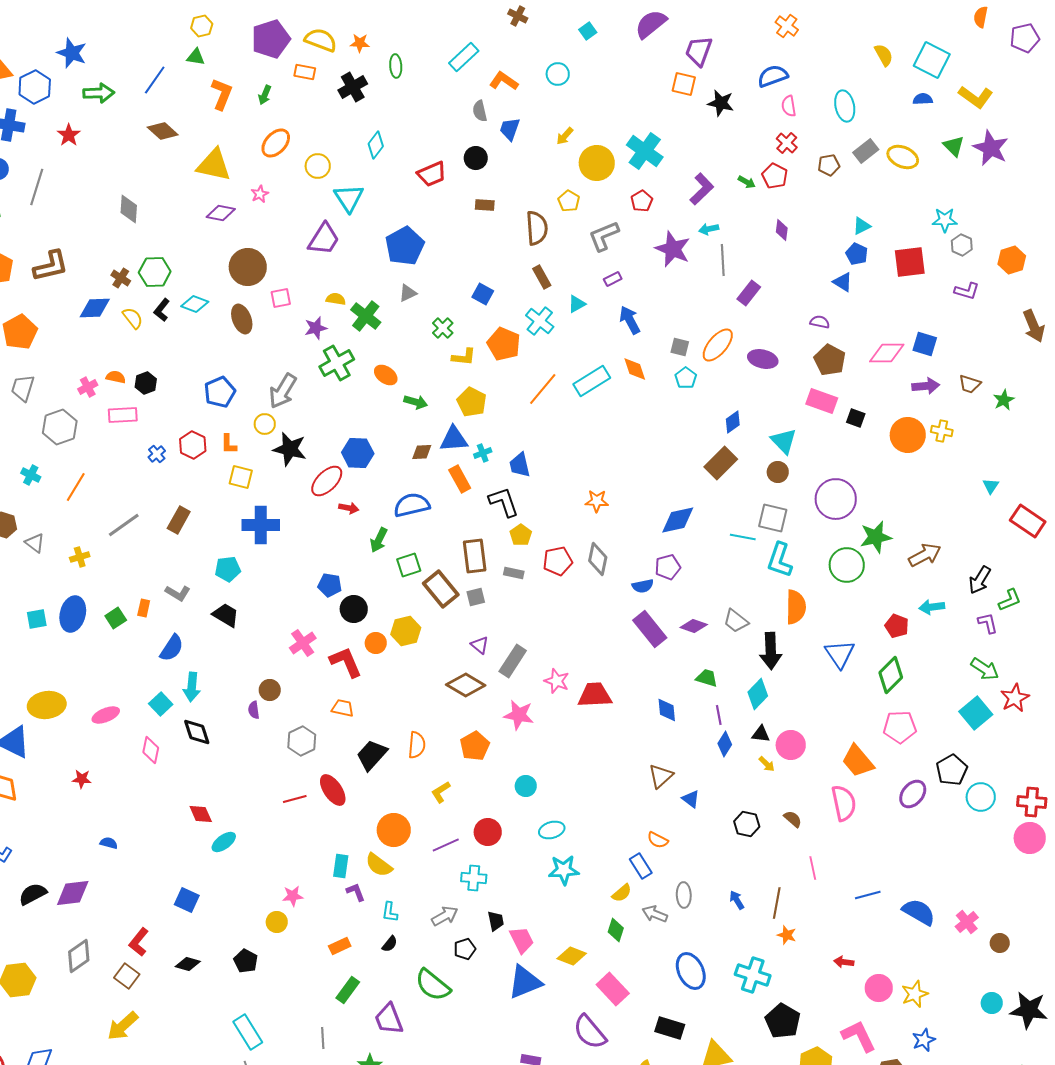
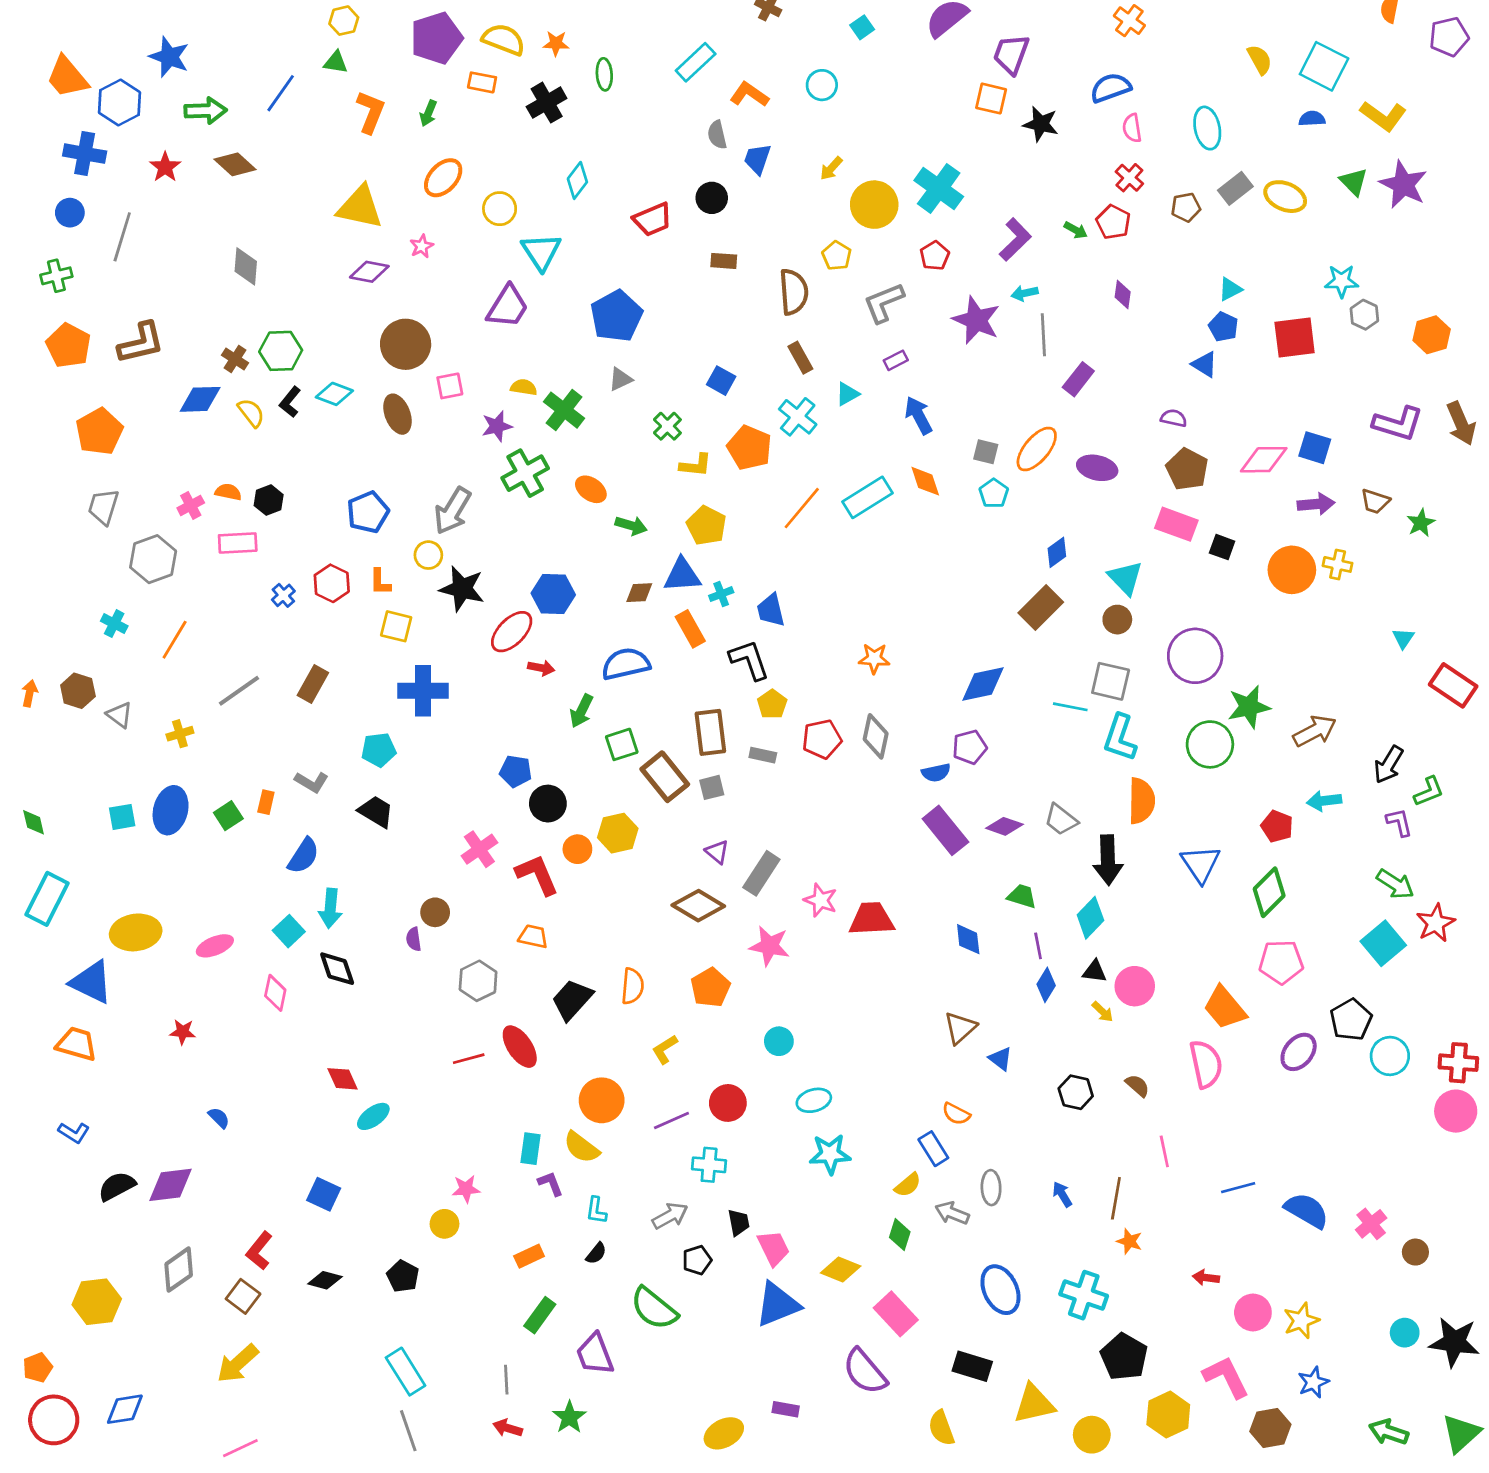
brown diamond: (163, 131) -> (235, 164), moved
purple L-shape: (967, 291) -> (1398, 423), moved, size x1.5
blue semicircle: (109, 843) -> (219, 1118), turned 30

